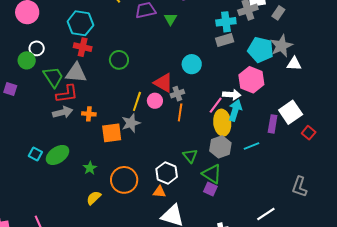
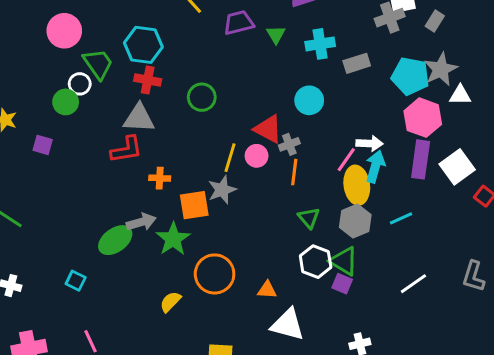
cyan cross: (226, 22) -> (320, 44), moved
green trapezoid: (53, 77) -> (98, 64), moved
pink hexagon: (251, 80) -> (423, 118), moved
gray arrow: (63, 112) -> (141, 222), moved
purple rectangle: (273, 124) -> (421, 159), moved, size x1.4
cyan square: (35, 154) -> (76, 281), moved
green triangle: (190, 156) -> (309, 218), moved
green star: (90, 168) -> (173, 239), moved, size x1.6
white hexagon: (167, 173) -> (316, 262), moved
white line: (266, 214) -> (413, 284), moved

